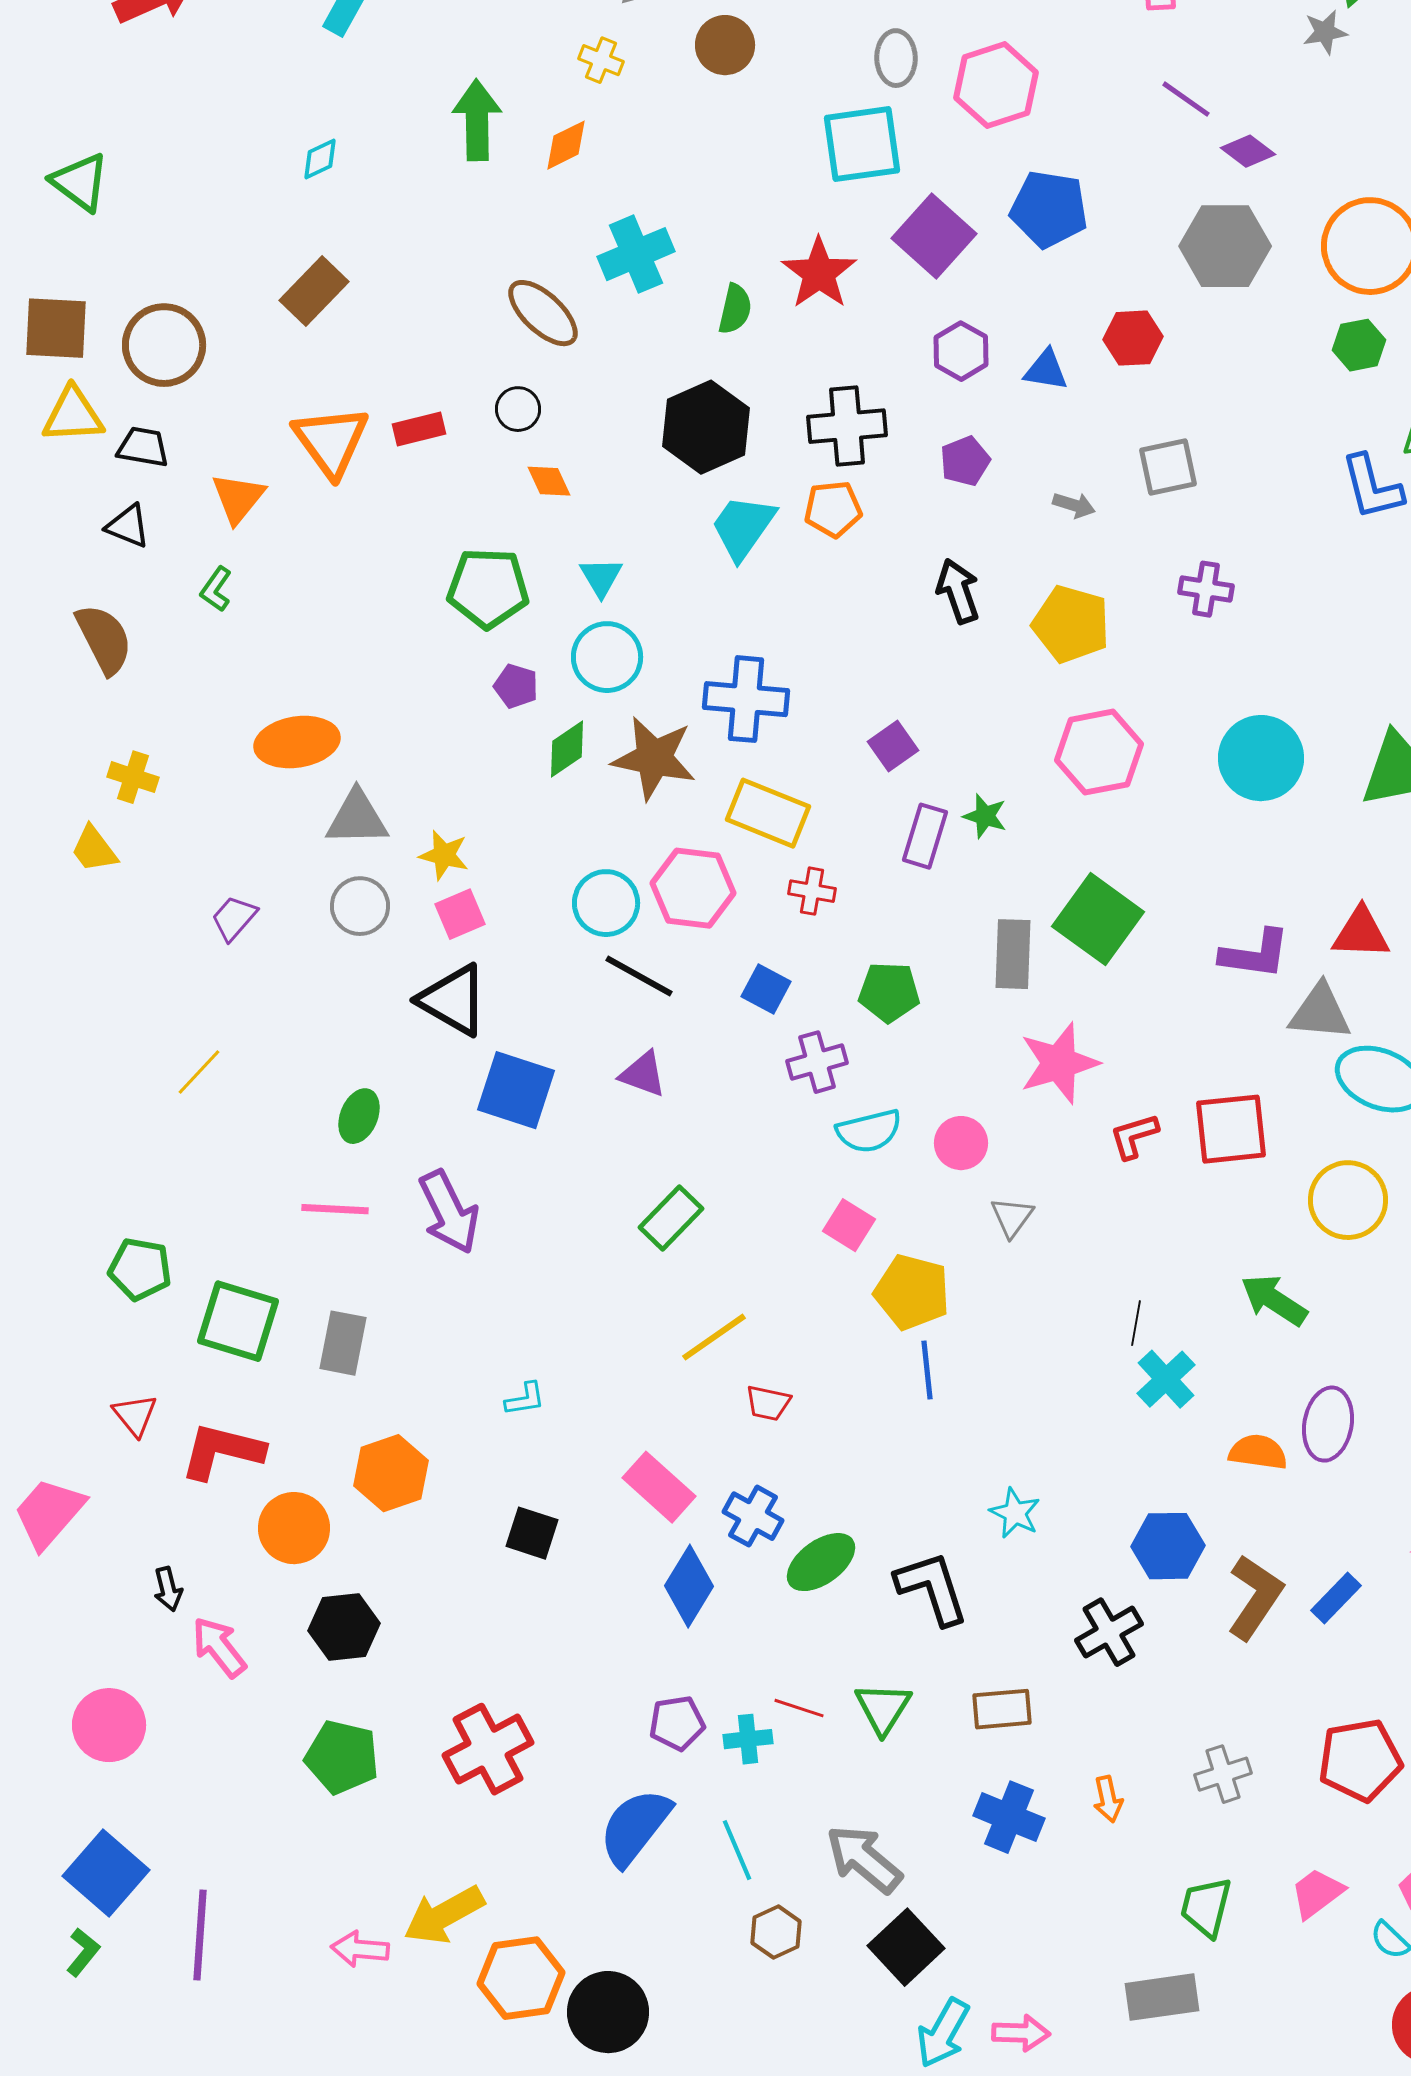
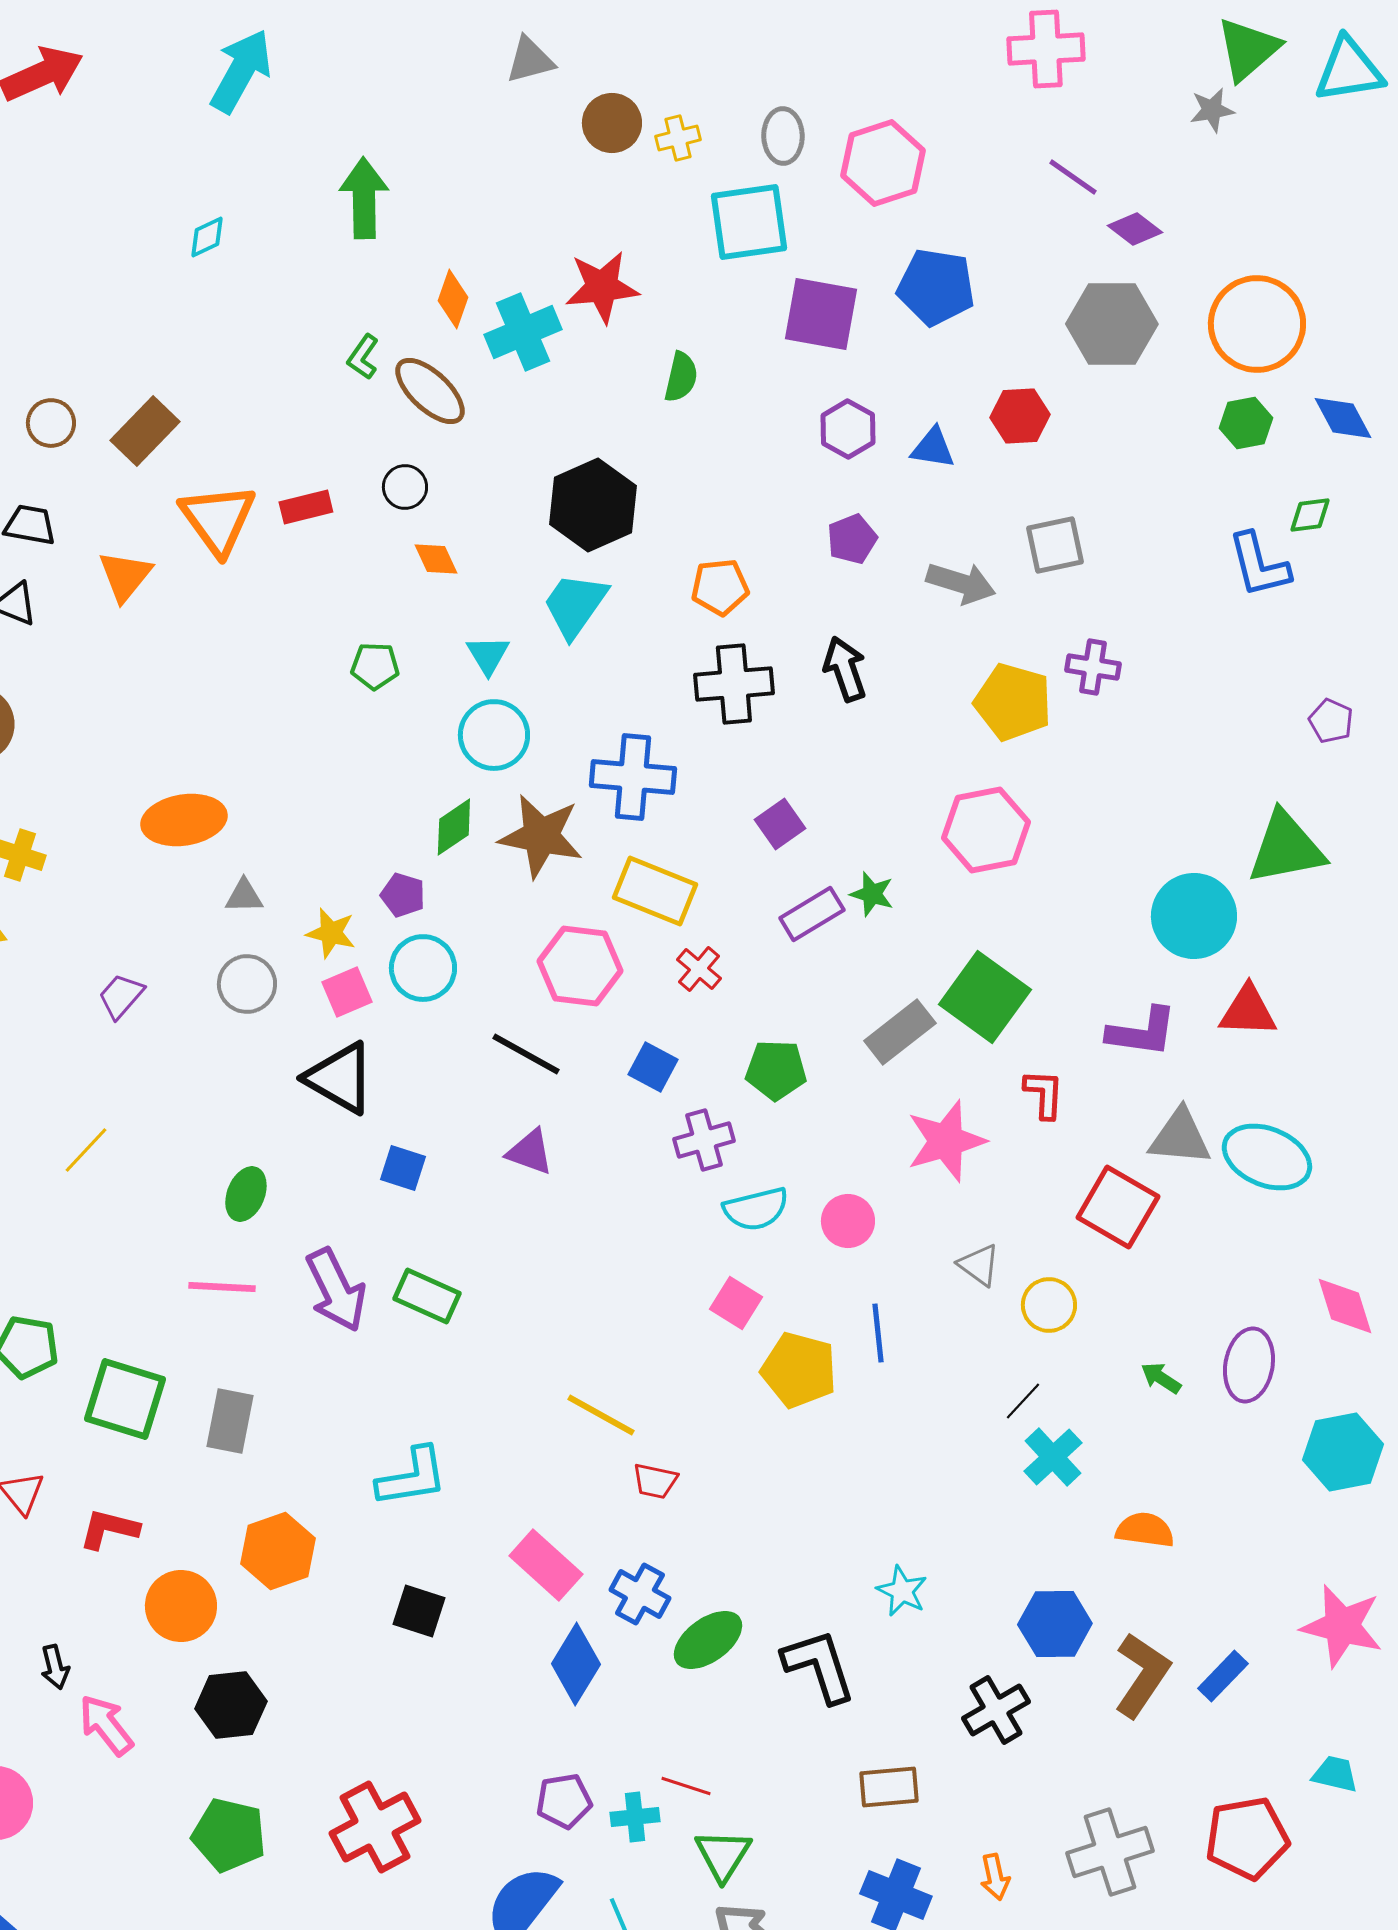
yellow cross: (601, 60) -> (678, 138), moved, turned -36
orange diamond: (566, 145) -> (453, 299), moved, turned -44
purple square: (934, 236) -> (821, 314), turned -32
red star: (819, 273) -> (602, 287), moved, turned 30
brown rectangle: (314, 291) -> (145, 431), moved
green semicircle: (735, 309) -> (681, 377), moved
brown circle: (164, 345) -> (51, 423), size x0.6
black cross: (847, 426) -> (734, 684), moved
gray arrow: (1074, 505) -> (961, 583), size x1.6
cyan trapezoid: (743, 527) -> (575, 605), moved
green pentagon: (488, 588) -> (375, 666), size x0.6
green L-shape: (216, 589) -> (363, 357), moved
yellow pentagon: (1071, 624) -> (1013, 702), moved
purple pentagon: (516, 686) -> (403, 895), moved
cyan circle: (1261, 758) -> (1194, 916), moved
gray triangle: (357, 818) -> (244, 896), size x0.6
purple rectangle: (925, 836) -> (812, 914), turned 42
red cross: (812, 891) -> (699, 969), turned 30
cyan circle: (606, 903) -> (423, 968), moved
gray rectangle: (1013, 954) -> (900, 1032), turned 50
gray triangle: (1320, 1012) -> (1180, 1137), moved
blue square: (516, 1090) -> (403, 1168), size x0.6
red square: (1231, 1129) -> (1118, 1207), turned 36
red L-shape: (1134, 1136) -> (1044, 1094), moved, turned 110
yellow circle: (1348, 1200) -> (1049, 1305), moved, size x0.7
gray triangle: (1012, 1217) -> (979, 1265), moved, turned -30
green rectangle: (671, 1218) -> (427, 1296), moved, turned 70
green arrow: (1274, 1300) -> (1161, 1378), size x0.6
black line: (1136, 1323) -> (1023, 1401), turned 33
yellow line: (714, 1337) -> (601, 1415), turned 64
blue line: (927, 1370) -> (878, 1333), moved
cyan L-shape: (525, 1399) -> (412, 1477), size x1.8
purple ellipse: (1328, 1424) -> (1249, 1365), moved
red L-shape: (222, 1451) -> (109, 1529), size x0.7
green triangle: (883, 1708) -> (723, 1855), moved
gray cross: (1223, 1774) -> (1110, 1852), size x1.5

